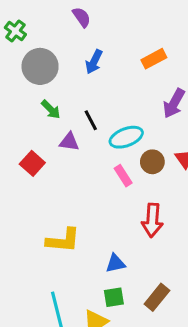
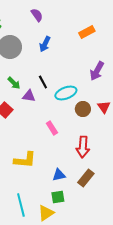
orange rectangle: (154, 59) -> (87, 32), moved
green arrow: (51, 109) -> (14, 83), moved
pink rectangle: (123, 176) -> (52, 128), moved
brown rectangle: (157, 297) -> (86, 178), moved

